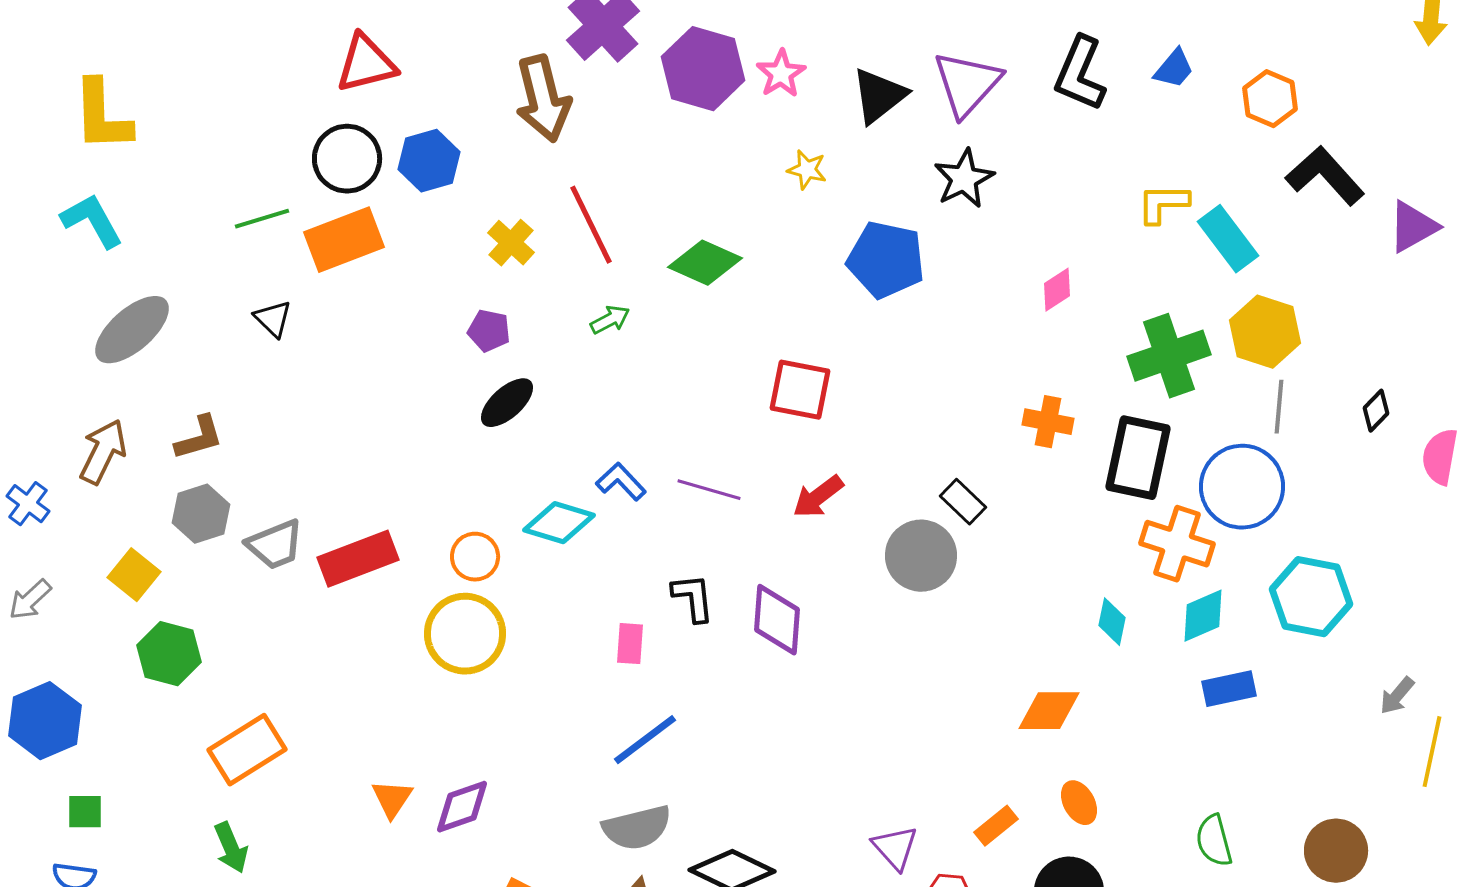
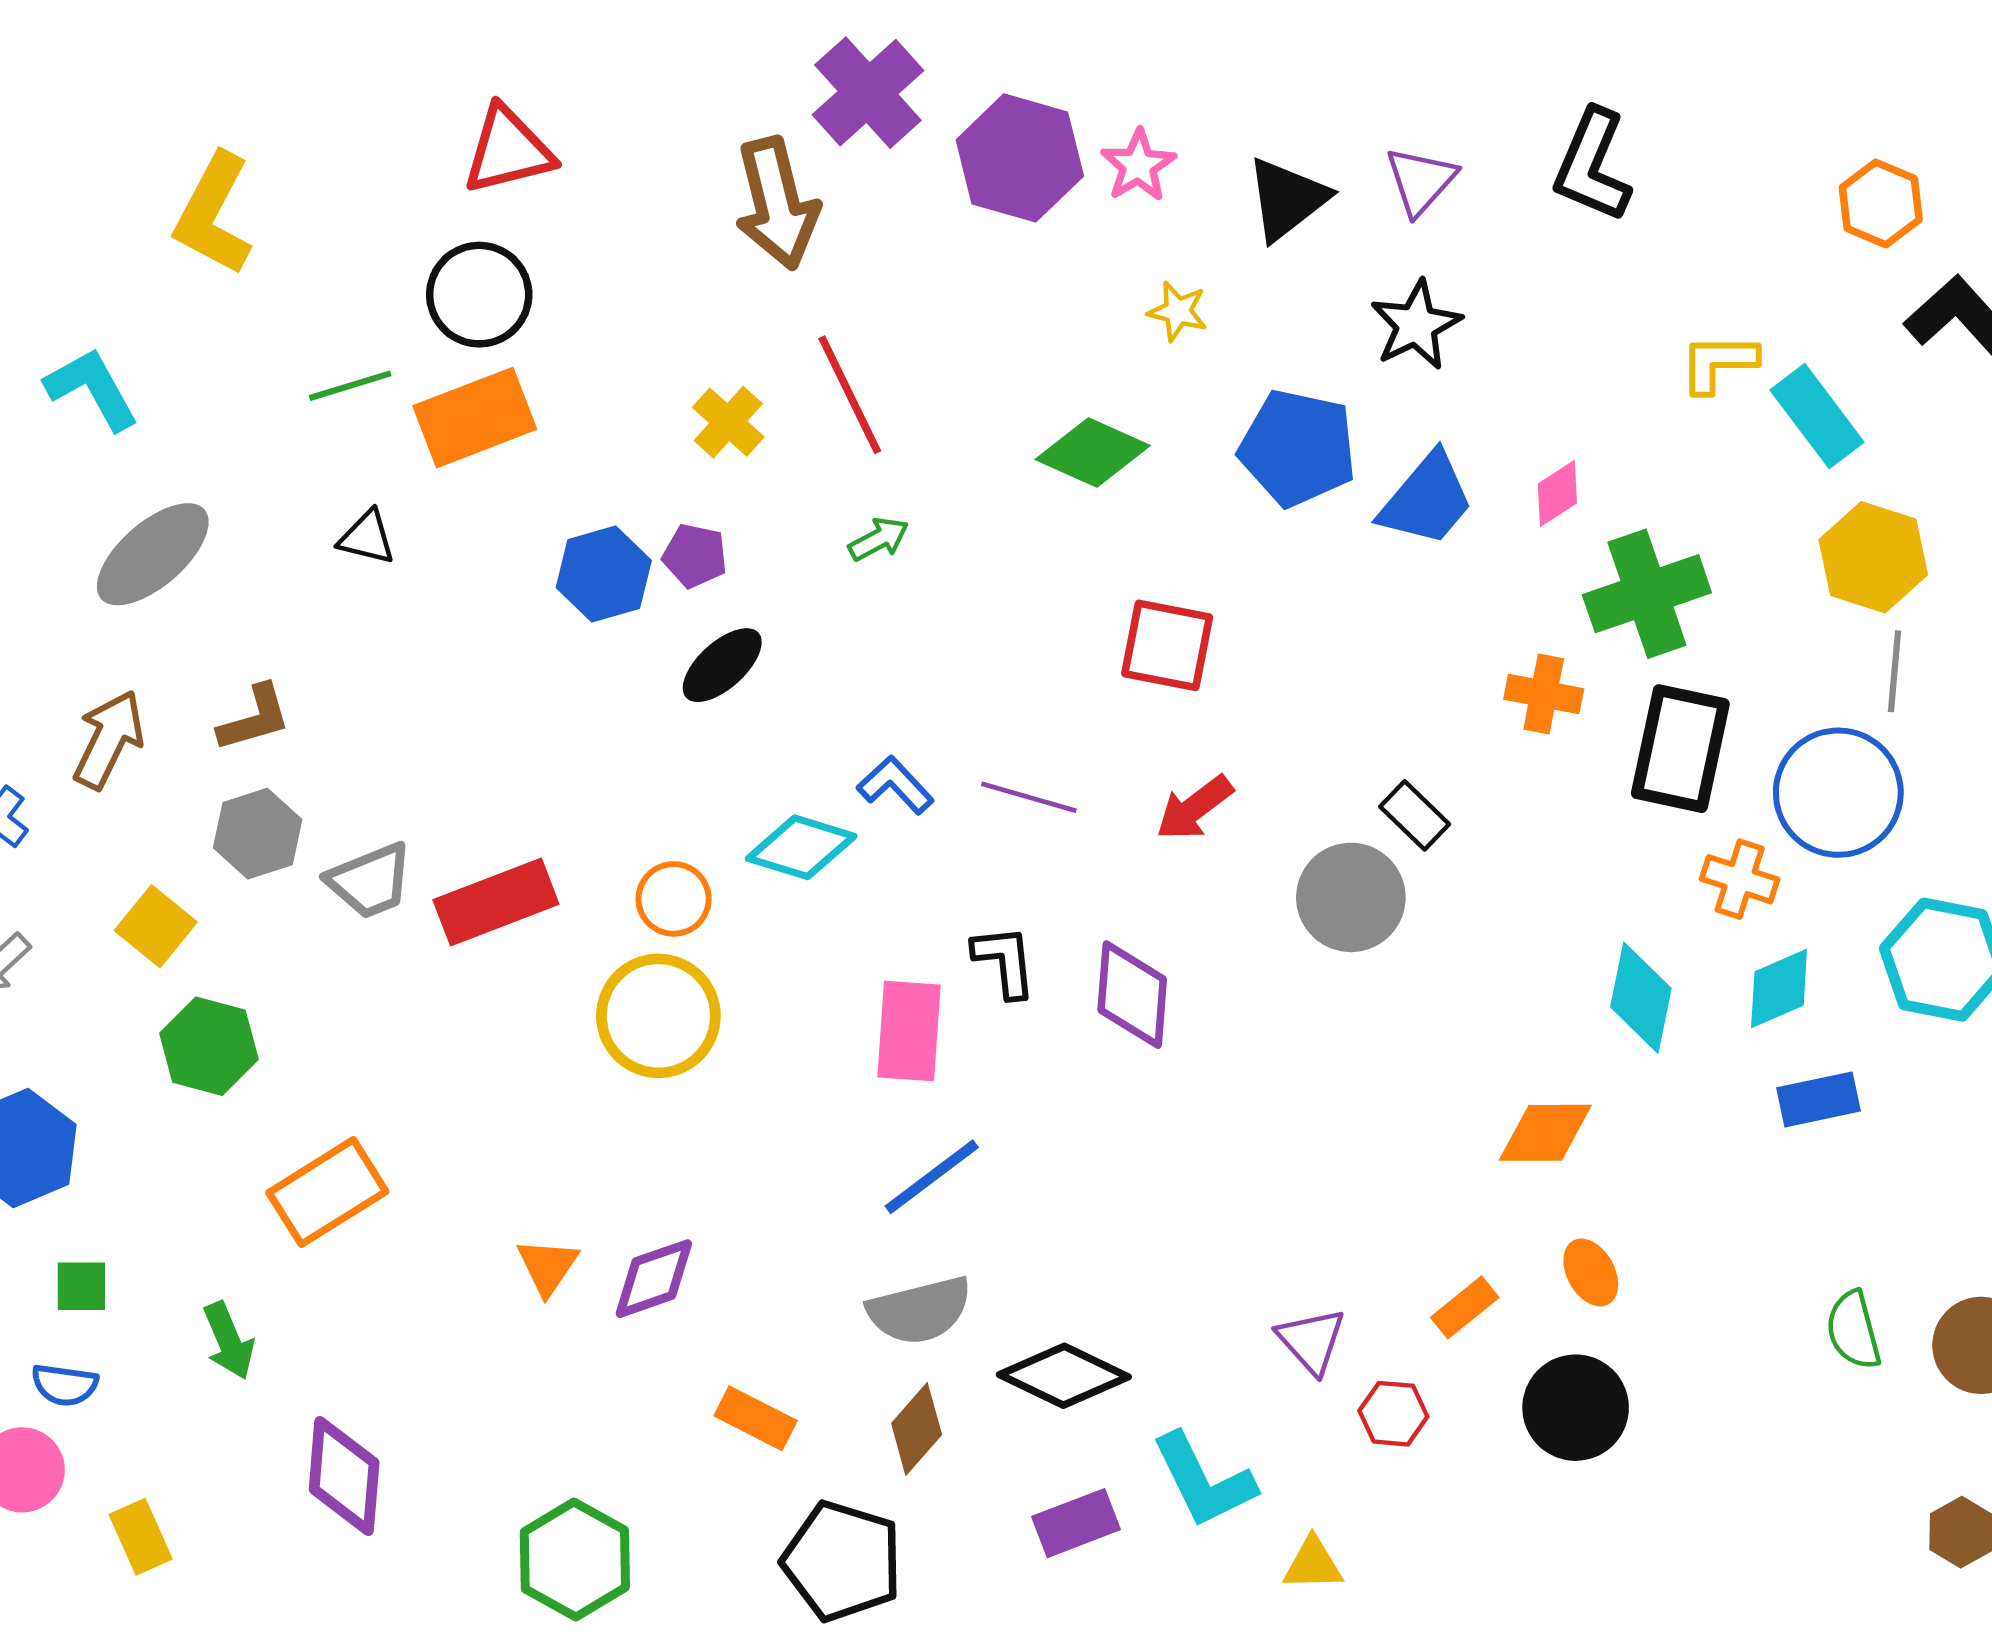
blue trapezoid: (1174, 69) -> (1427, 500), moved, size x1.6
purple triangle: (967, 84) -> (1421, 181), size x0.7
yellow L-shape: (102, 116) -> (213, 214), moved, turned 30
blue hexagon: (429, 161) -> (604, 574), moved
green diamond: (705, 263) -> (1093, 453), moved
black triangle: (273, 319) -> (367, 538), turned -30
green cross: (1169, 356) -> (1647, 594), moved
orange cross: (1177, 544) -> (1740, 879), size x0.7
cyan diamond: (1112, 622) -> (1641, 998), size x1.5
pink rectangle: (630, 644) -> (909, 1031), size x1.6
green semicircle: (1214, 841) -> (1853, 1330), moved
green arrow: (231, 848) -> (229, 1341), moved

